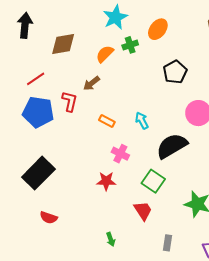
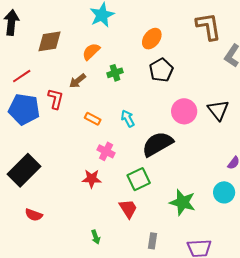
orange ellipse: (158, 29) -> (152, 39), moved
green cross: (130, 45) -> (115, 73), moved
green square: (153, 181) -> (139, 179), turned 30

